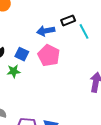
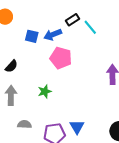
blue square: (22, 54) -> (32, 36), moved
green star: (14, 71) -> (45, 91), moved

